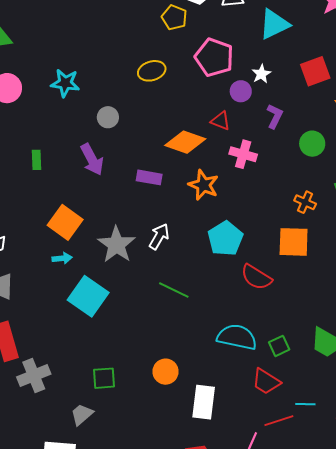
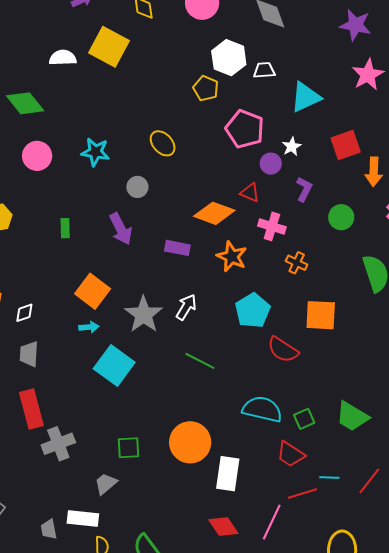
yellow ellipse: (152, 71) -> (163, 143), moved, turned 64
orange cross: (305, 202) -> (297, 263), moved
orange circle: (166, 372) -> (190, 442), size x1.6

